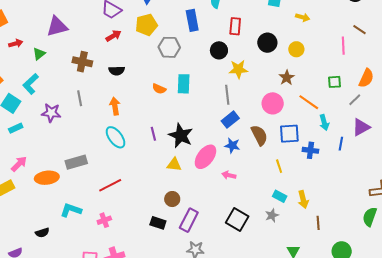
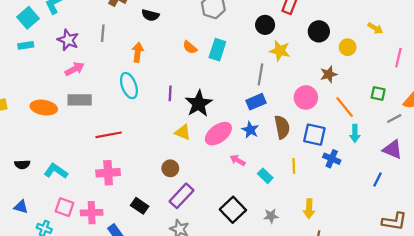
yellow arrow: (303, 17) -> (375, 28), moved
purple triangle: (361, 127) -> (392, 150), turned 36
blue line: (341, 144) -> (378, 180), moved
pink arrow: (19, 164) -> (75, 69), moved
cyan rectangle: (280, 196) -> (265, 176), moved
cyan L-shape: (71, 210) -> (56, 171), moved
pink cross: (104, 220) -> (108, 173), moved, size x1.5
black rectangle: (158, 223) -> (140, 206), moved

